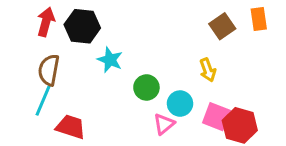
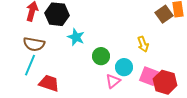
brown square: (222, 26) -> (164, 14), moved
brown semicircle: (49, 70) -> (34, 44), turned -90

